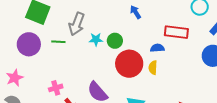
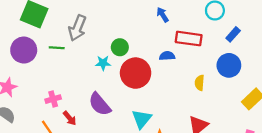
blue arrow: (136, 12) -> (163, 15), moved
cyan star: (96, 39) -> (103, 63), moved
yellow semicircle: (153, 68) -> (200, 83), moved

